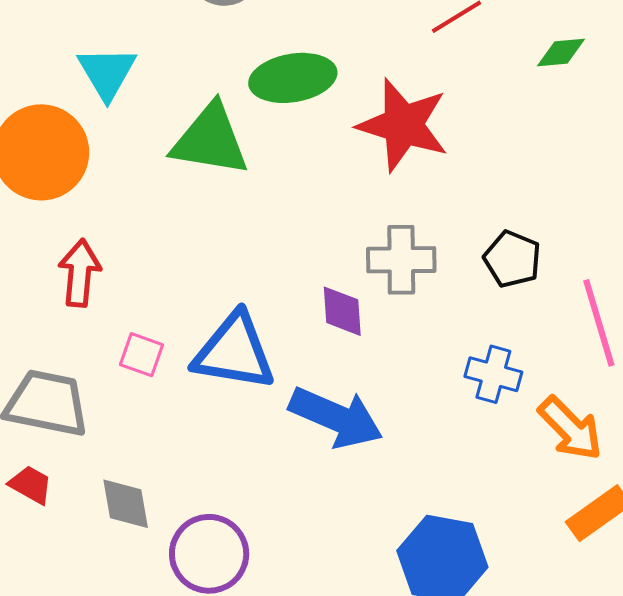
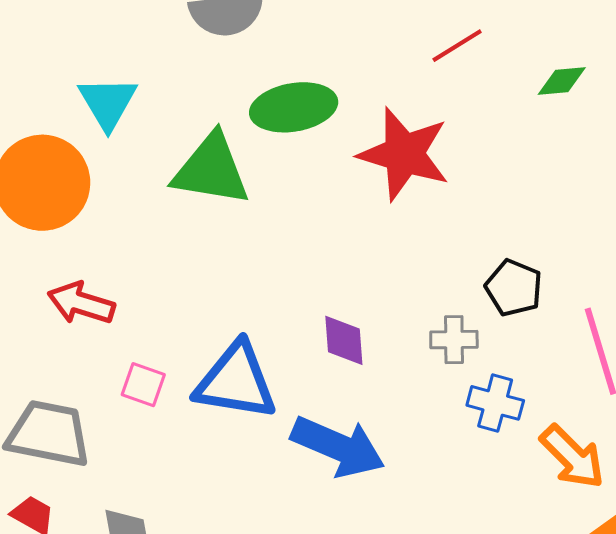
gray cross: (401, 260) -> (454, 340), moved, size x0.7
red arrow: (80, 273) -> (81, 303), turned -78

